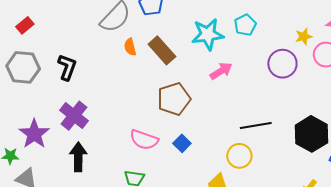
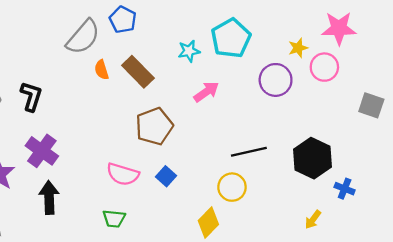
cyan pentagon: (245, 25) -> (231, 38), size x1.6
cyan star: (208, 34) -> (189, 51), size x0.6

